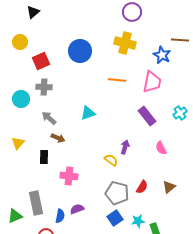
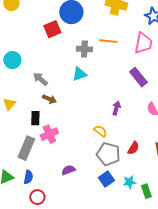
red square: (41, 61) -> (52, 29), moved
gray cross: (44, 87) -> (84, 49), moved
yellow semicircle: (111, 160) -> (100, 131), moved
pink cross: (69, 176) -> (49, 134), moved, turned -30
gray rectangle: (36, 203) -> (26, 148), moved, turned 35
blue semicircle: (60, 216) -> (28, 177), moved

